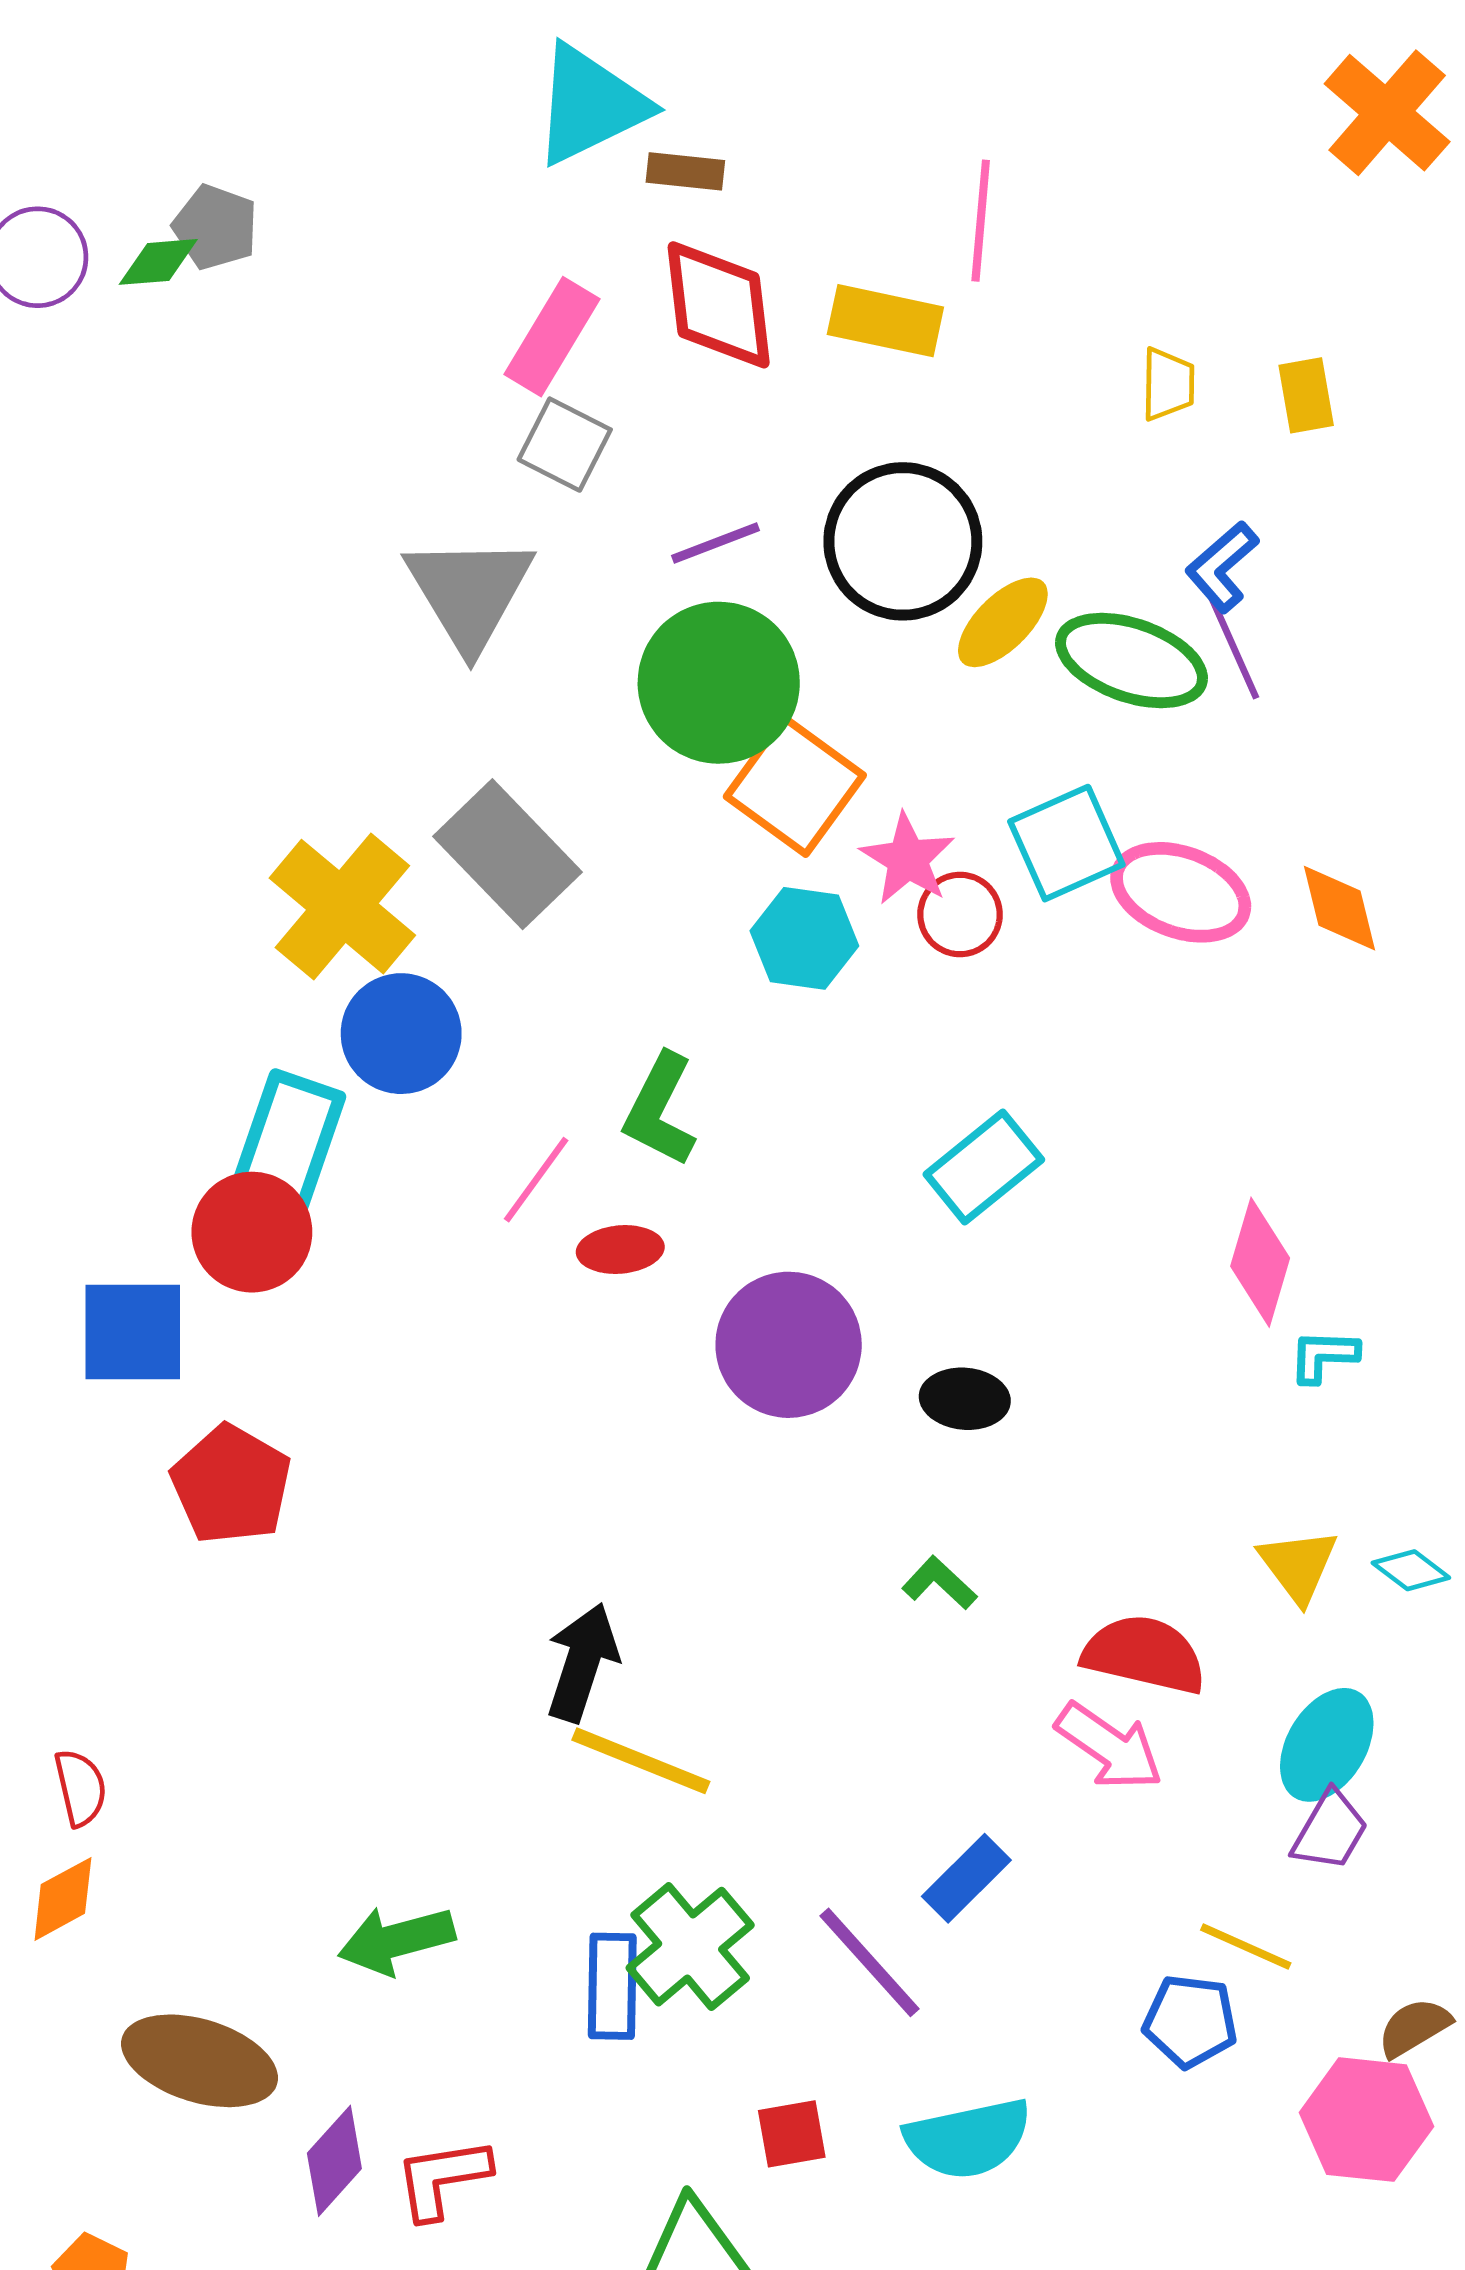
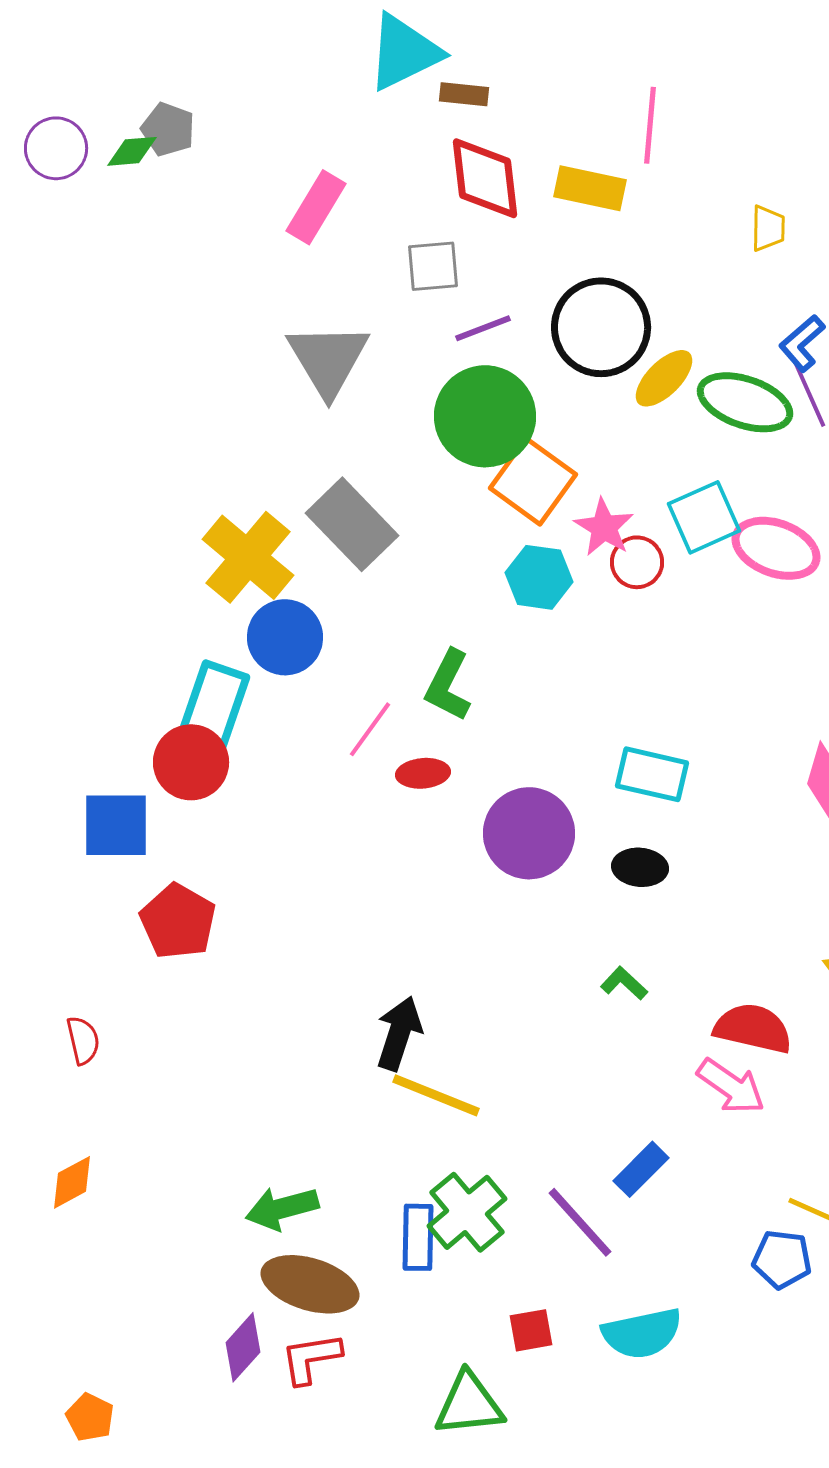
pink rectangle: (552, 337) -> (316, 207), moved
gray square: (565, 445) -> (433, 266), moved, turned -32
cyan rectangle: (984, 1167) -> (652, 774), moved, turned 52
red semicircle: (80, 1788) -> (83, 1040), moved
brown ellipse: (200, 2061) -> (310, 1284), moved

